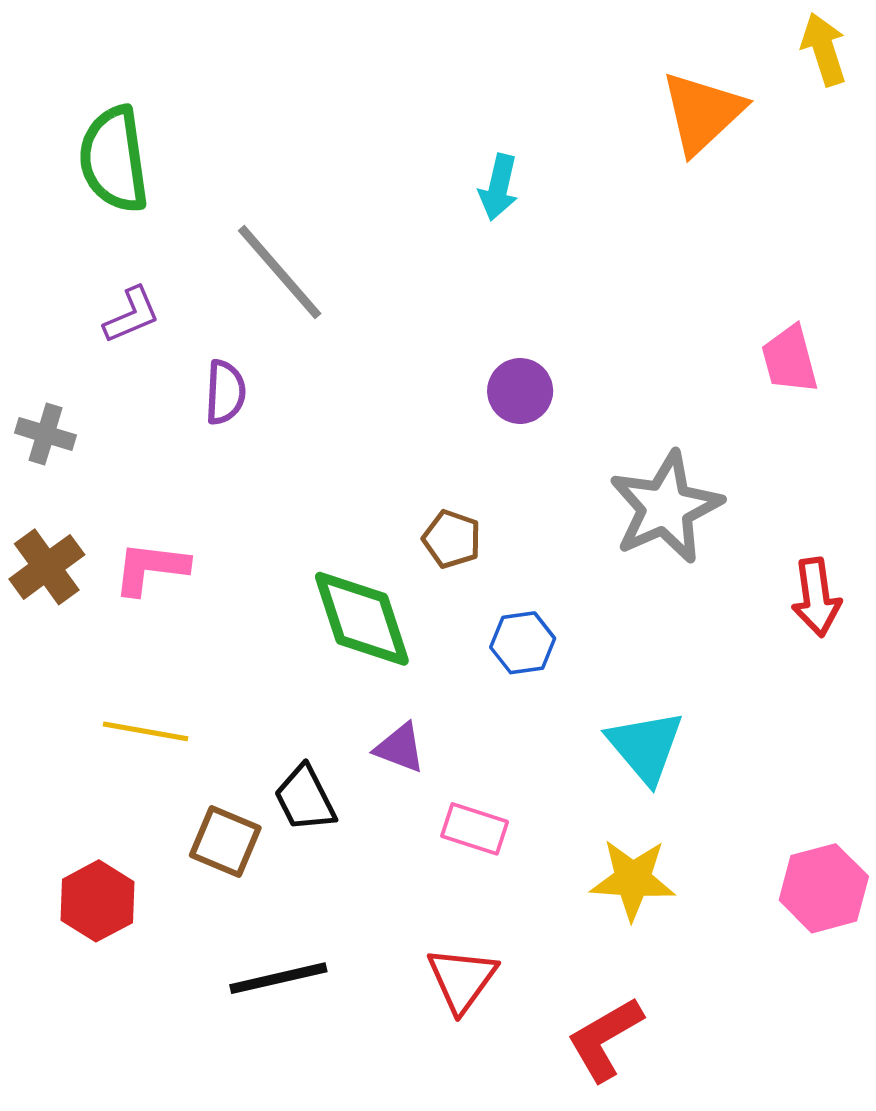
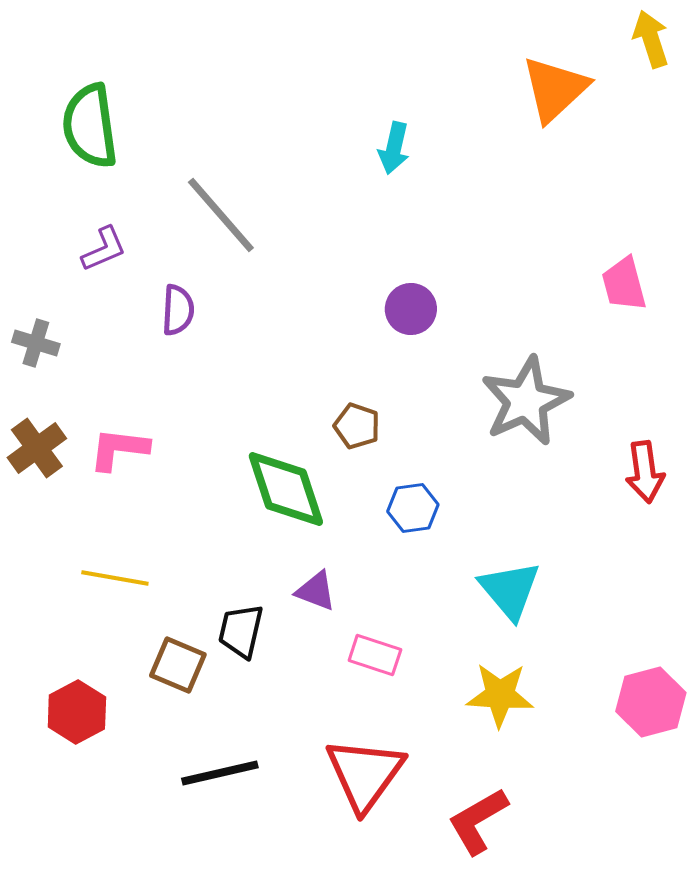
black trapezoid: (305, 798) -> (241, 631), turned 40
red triangle: (462, 979) -> (365, 774), size x1.4

